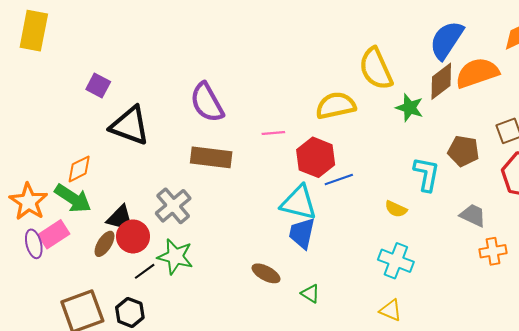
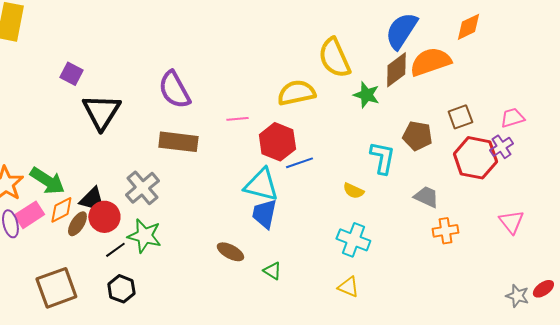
black triangle: (130, 126) -> (101, 112), turned 42
orange diamond: (79, 169) -> (61, 210), moved
black hexagon: (130, 312) -> (121, 289), moved

